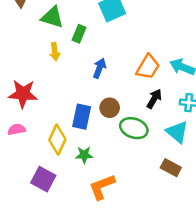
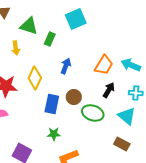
yellow arrow: (55, 52) -> (16, 48), moved
yellow diamond: (57, 140) -> (35, 78), moved

